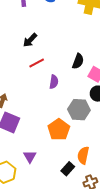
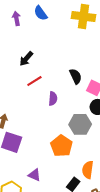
black semicircle: (78, 61) -> (76, 76), turned -42
purple triangle: (30, 157) -> (35, 175), turned -32

